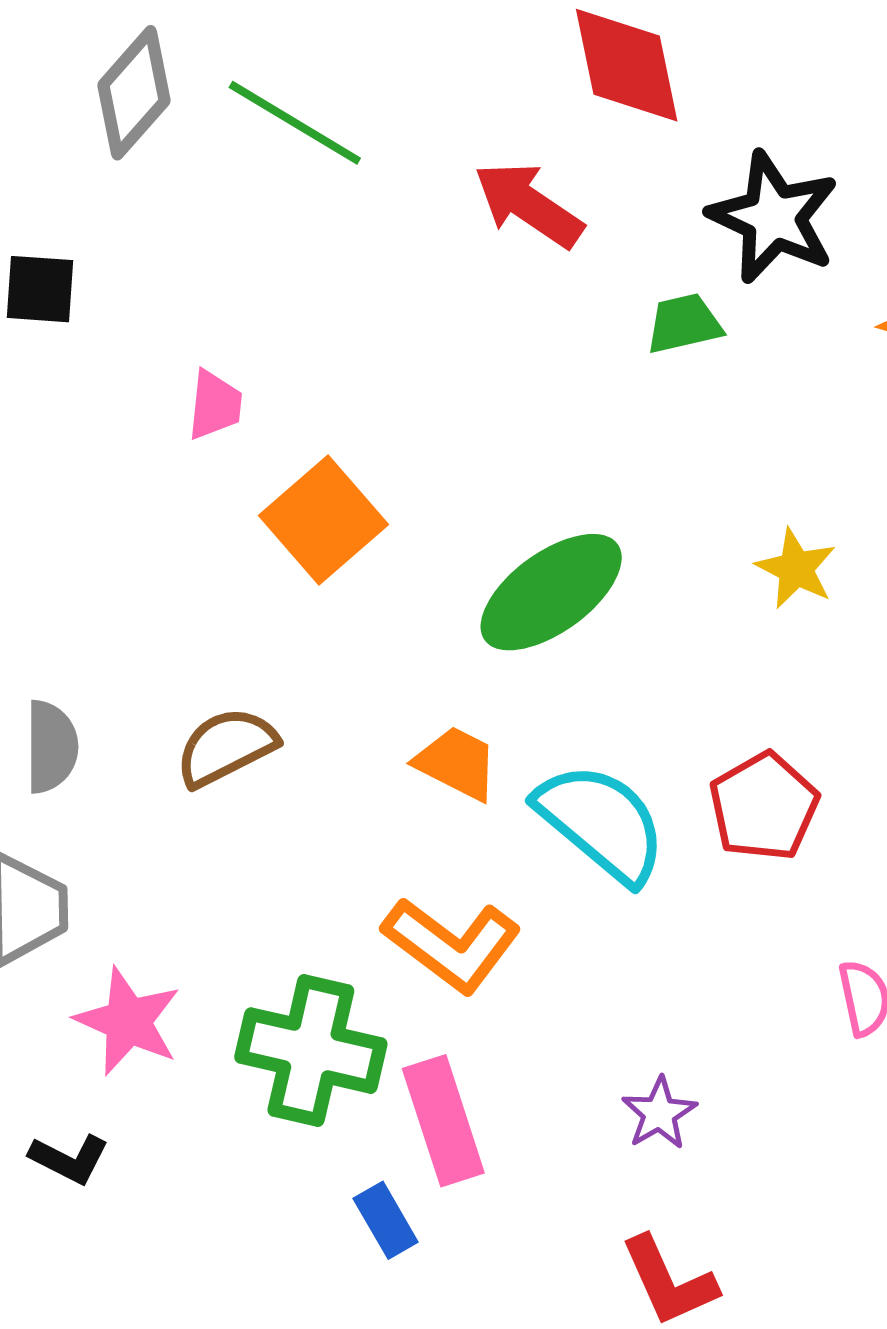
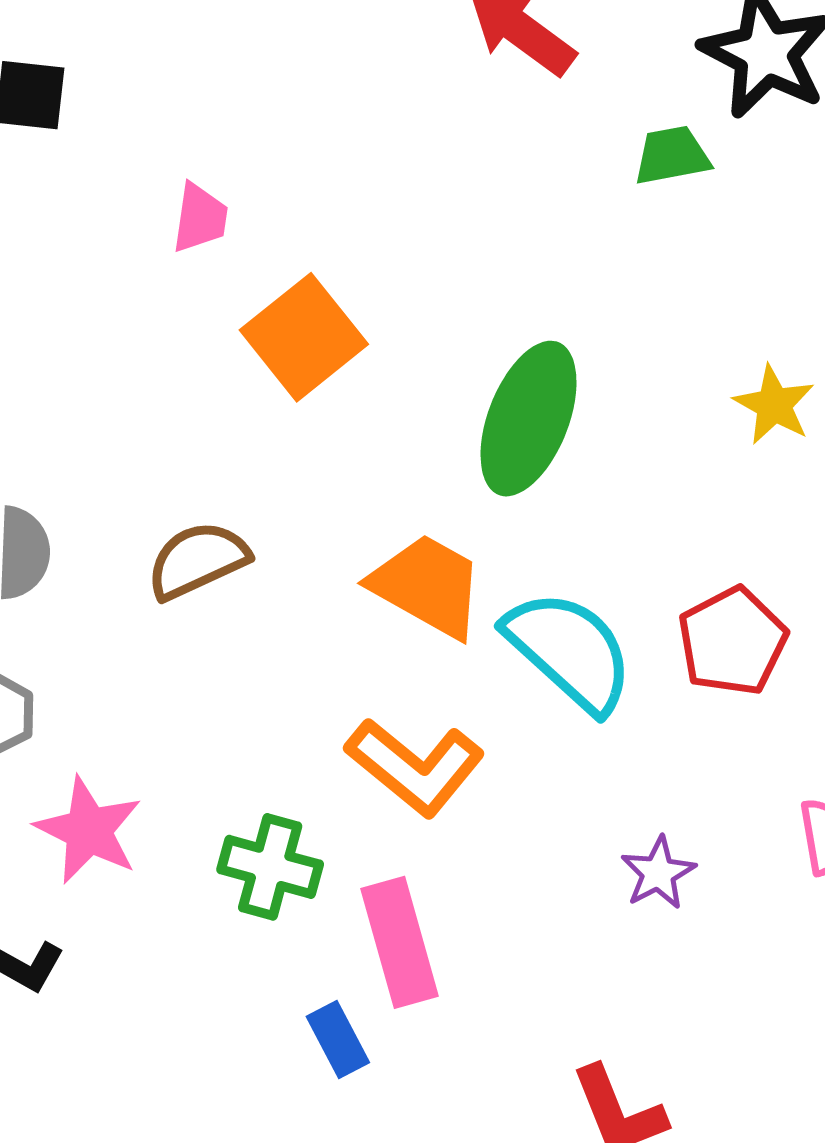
green ellipse: (551, 592) -> (529, 419), turned -35
orange trapezoid: (457, 763) -> (427, 586), size x1.4
green cross: (311, 1051) -> (270, 867), size x0.7
purple star: (659, 1113) -> (658, 873), moved

